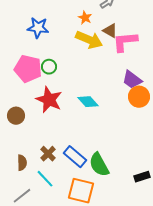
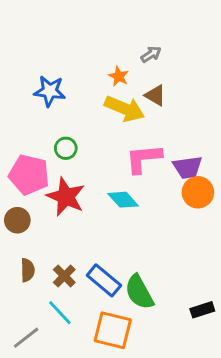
pink L-shape: (125, 42) -> (144, 159), moved
pink pentagon: (28, 69) -> (29, 175), moved
purple trapezoid: (132, 80) -> (188, 167), turned -45
brown semicircle: (22, 163) -> (28, 270), moved

